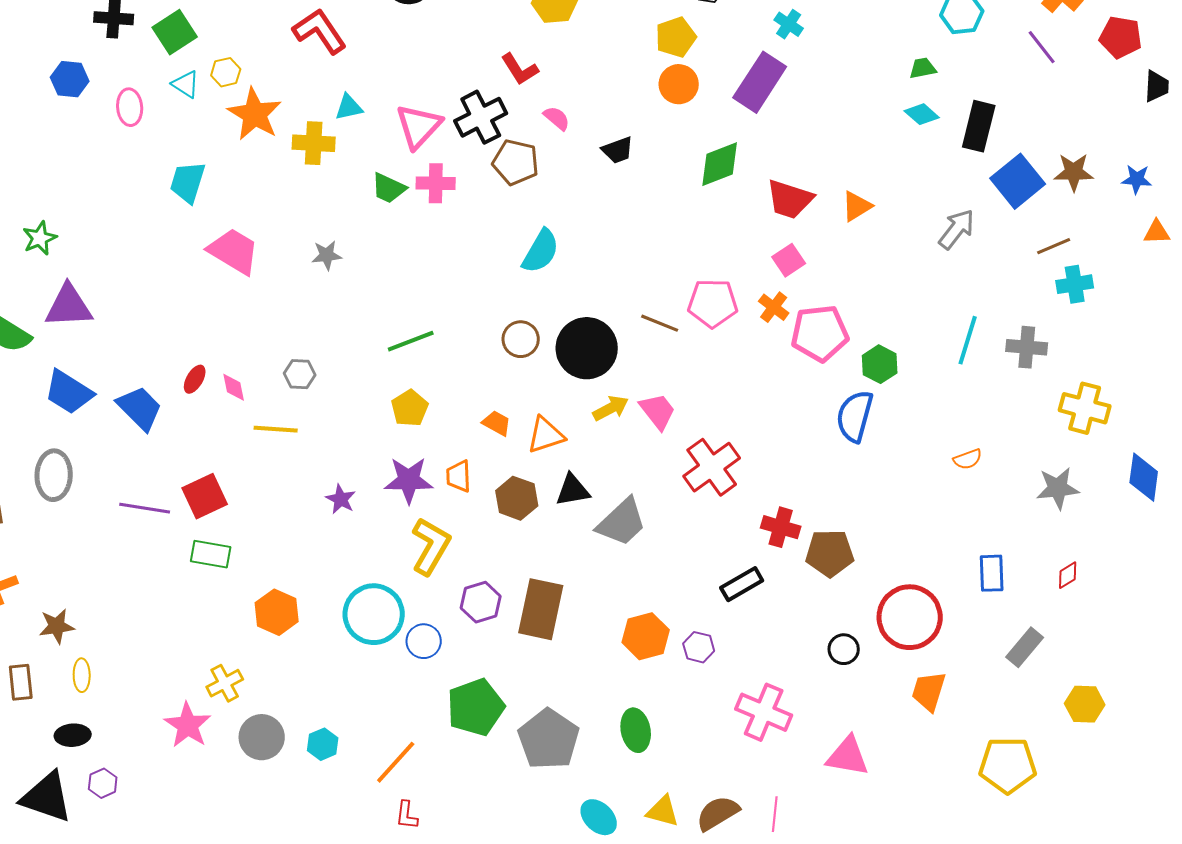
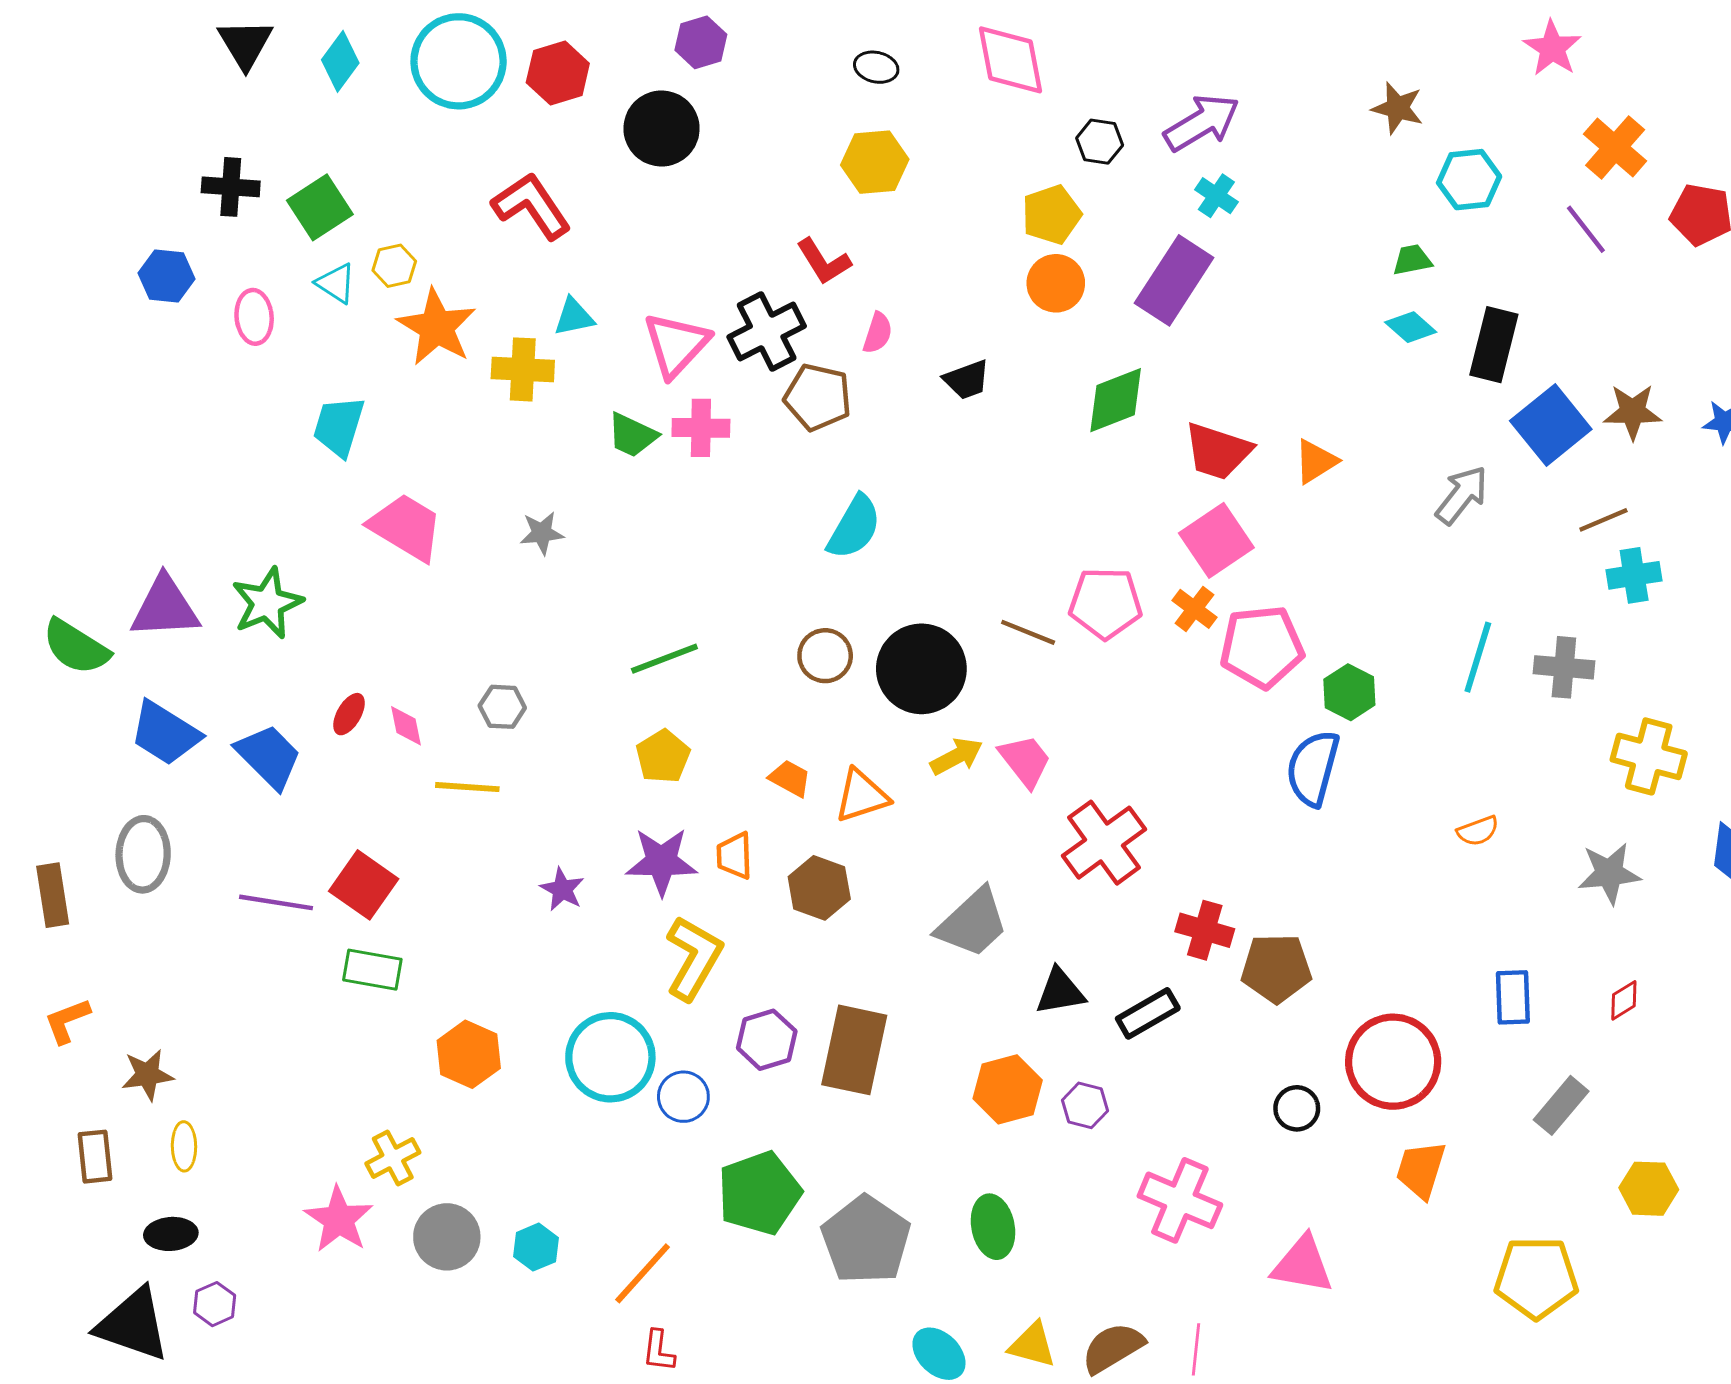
pink semicircle: (557, 118) -> (878, 333), turned 68
green star: (40, 238) -> (267, 603), moved, size x1.4
pink square: (789, 260) -> (1216, 540), size x1.5
black triangle: (573, 490) -> (1060, 992), moved
red square: (205, 496) -> (364, 885), turned -30

